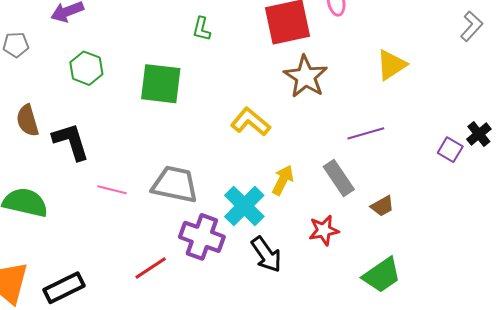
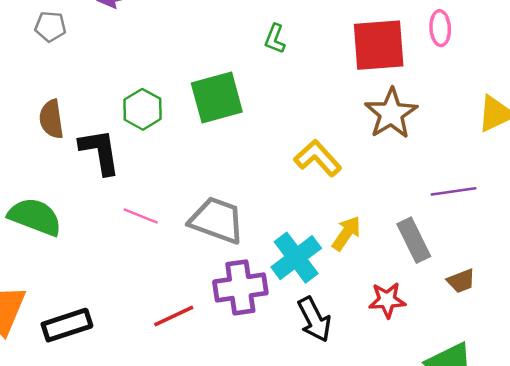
green hexagon: (86, 68) -> (143, 109), moved
green square: (161, 84) -> (217, 97), turned -30
purple cross: (202, 237) -> (240, 287), turned -36

